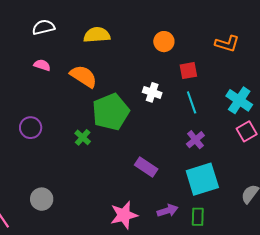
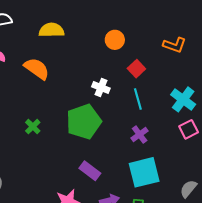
red square: (188, 71) -> (136, 69), turned -36
green pentagon: (111, 112) -> (84, 122), moved
purple rectangle: (146, 167) -> (90, 171), moved

